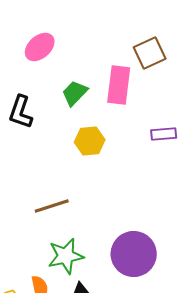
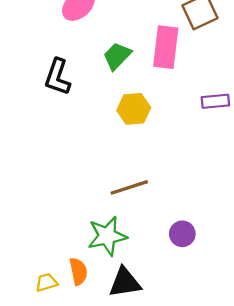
brown line: (52, 206) -> (129, 187), moved
purple circle: (134, 254) -> (182, 234), size x0.5

